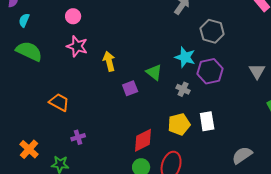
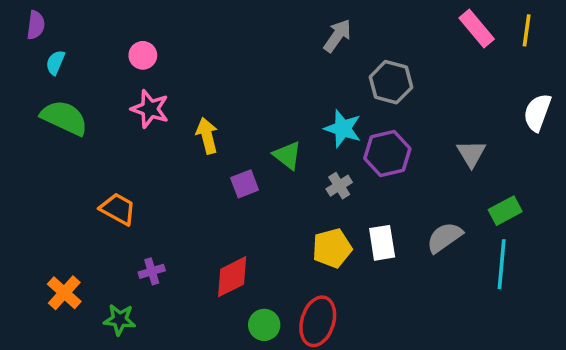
gray cross: (183, 89) -> (339, 186), turned 32
red diamond: (143, 140) -> (232, 277), moved
gray semicircle: (242, 155) -> (444, 237), moved

